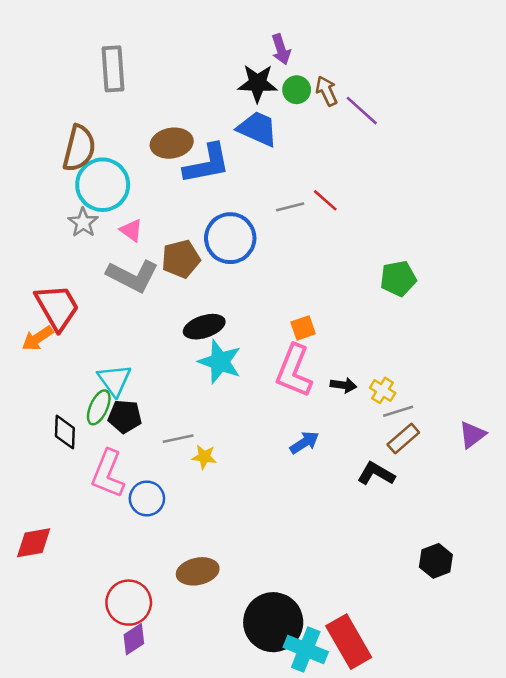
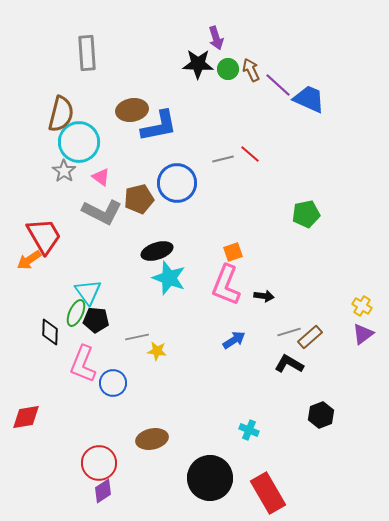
blue trapezoid: (258, 129) -> (309, 99), moved
yellow cross: (383, 390) -> (362, 306), moved
gray line: (398, 411) -> (289, 332), moved
black hexagon: (436, 561) -> (321, 415), moved
cyan cross: (306, 649) -> (249, 430), moved, size x0.6

